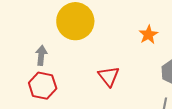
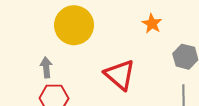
red triangle: (109, 76) -> (120, 75), size x1.4

